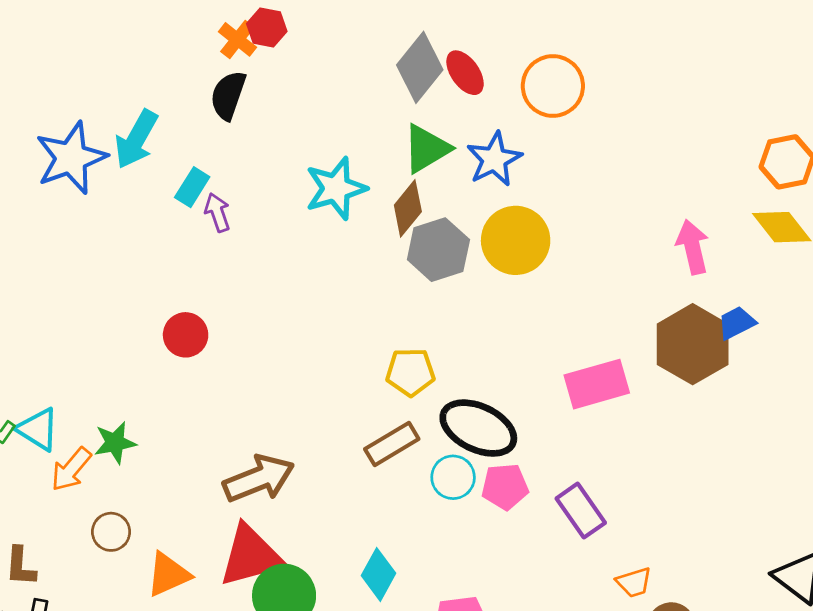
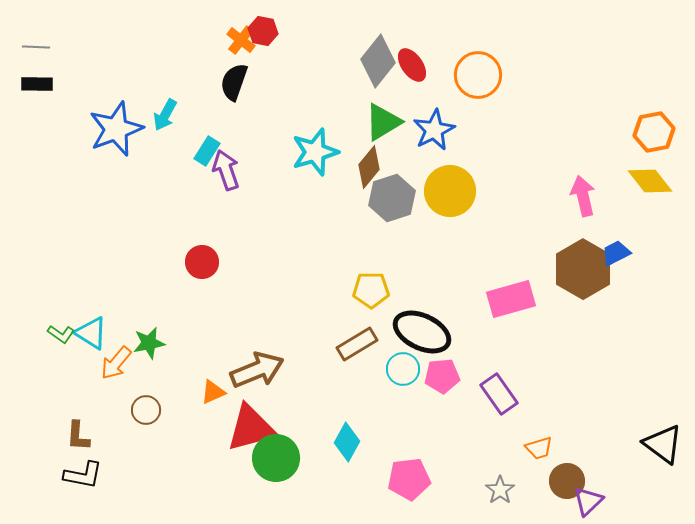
cyan arrow: (136, 139) -> (165, 115), size x0.7
purple arrow: (217, 212) -> (226, 170), size x1.4
orange triangle: (168, 574) -> (213, 392), moved, size x0.7

